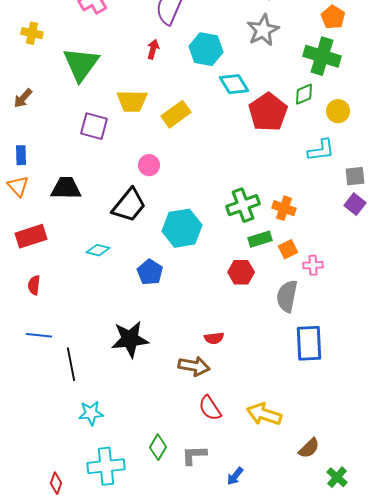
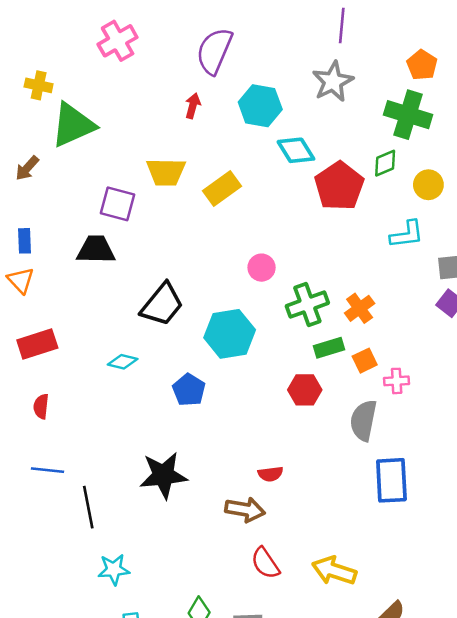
green triangle: (81, 64) -> (73, 125), moved, turned 30
pink circle: (149, 165) -> (262, 268), moved
black trapezoid: (66, 188) -> (96, 250), moved
orange cross: (284, 208) -> (360, 308), turned 35

